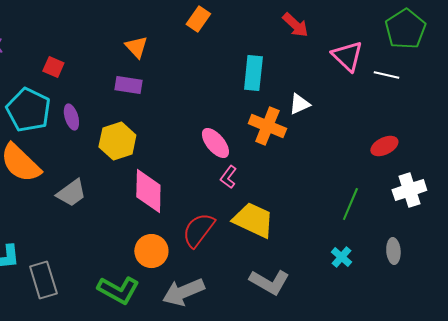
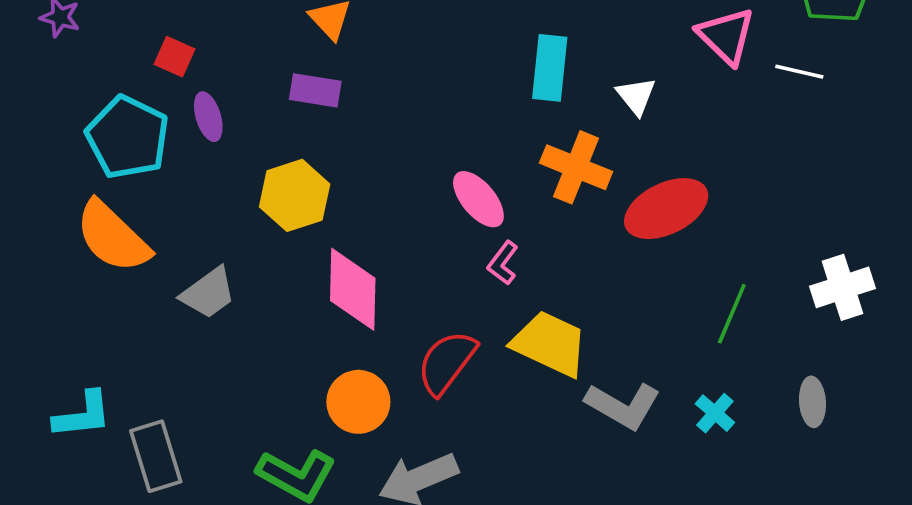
white triangle: (299, 104) -> (636, 96), moved, turned -45
purple ellipse: (71, 117) -> (208, 117), moved
red ellipse: (384, 146) -> (666, 209), moved, size x1.6
gray L-shape: (269, 282) -> (623, 406), moved

